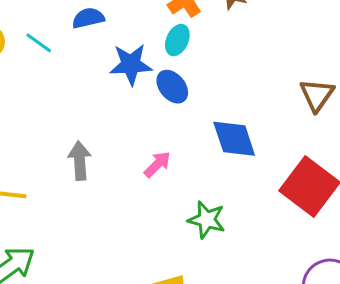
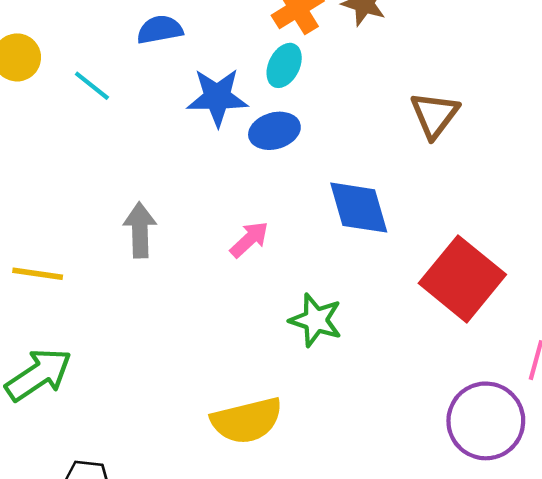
cyan line: (39, 43) -> (92, 86), moved
blue ellipse: (172, 87) -> (274, 131), turned -68
brown triangle: (317, 95) -> (434, 115), moved

